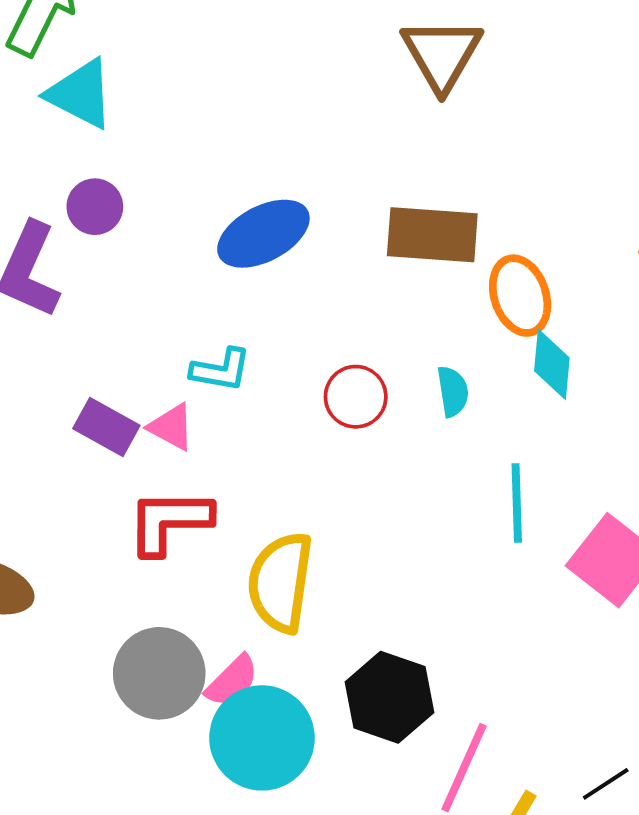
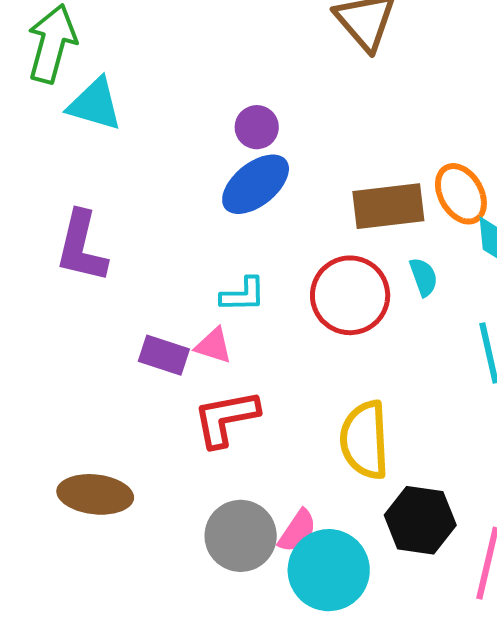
purple circle: (95, 207) -> (257, 127), moved
brown rectangle: (432, 235) -> (388, 206), moved
red circle: (356, 397) -> (350, 295), size x1.6
yellow semicircle: (280, 582) -> (365, 440), moved

